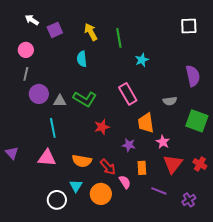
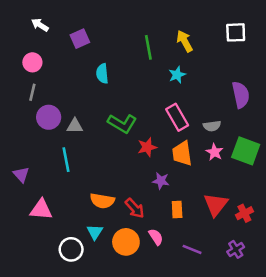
purple square: (55, 30) -> (80, 39), moved
yellow arrow: (91, 32) -> (185, 41), moved
pink rectangle: (128, 94) -> (177, 117), moved
green L-shape: (85, 99) -> (122, 123), moved
red star: (102, 127) -> (147, 147), moved
pink star: (163, 142) -> (214, 152), moved
purple triangle: (12, 153) -> (21, 175), moved
pink triangle: (47, 158) -> (41, 209), moved
red cross: (200, 164) -> (244, 213), moved, turned 32
pink semicircle: (125, 182) -> (156, 237), moved
purple line: (159, 191) -> (192, 249), moved

